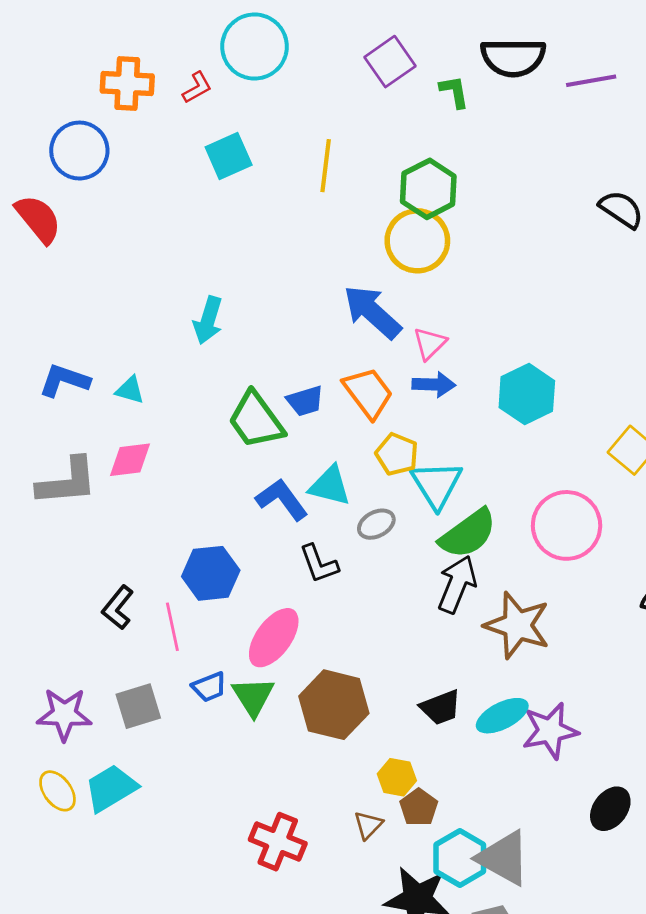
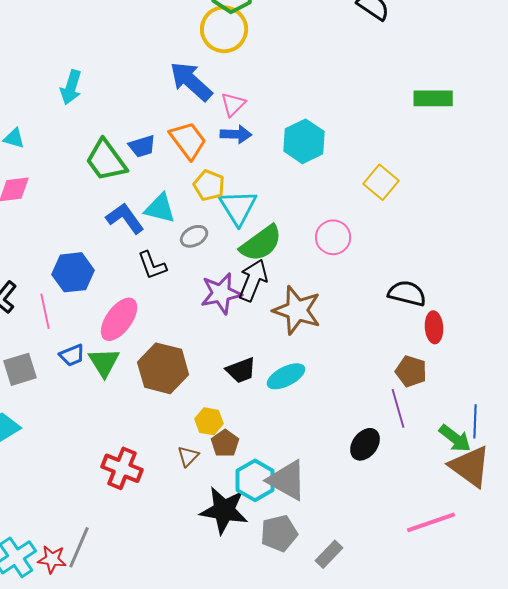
pink circle: (567, 525) -> (333, 237), size x0.7
purple star: (550, 731) -> (221, 293), moved

